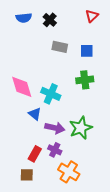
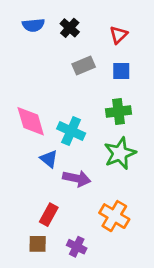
red triangle: (92, 16) -> (118, 35), moved
gray rectangle: (60, 47) -> (84, 65), turned -35
green star: (81, 128) -> (120, 153), moved
purple cross: (55, 150) -> (77, 247), moved
orange cross: (69, 172) -> (114, 216), moved

